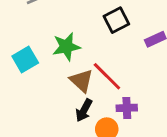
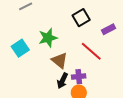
red line: (107, 76) -> (91, 51), moved
purple cross: (127, 108) -> (79, 77), moved

